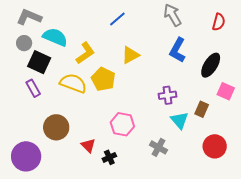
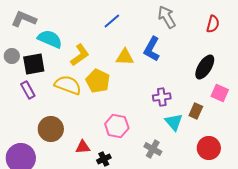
gray circle: (24, 43) -> (12, 56), moved
blue L-shape: (178, 50) -> (152, 49), moved
yellow triangle: (130, 55) -> (125, 57), turned 30
black square: (39, 62) -> (34, 64), turned -35
red triangle: (88, 145) -> (83, 147), turned -49

